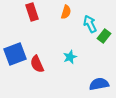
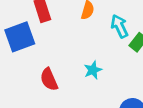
blue square: (15, 54) -> (20, 37), moved

